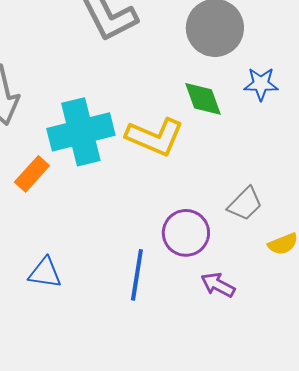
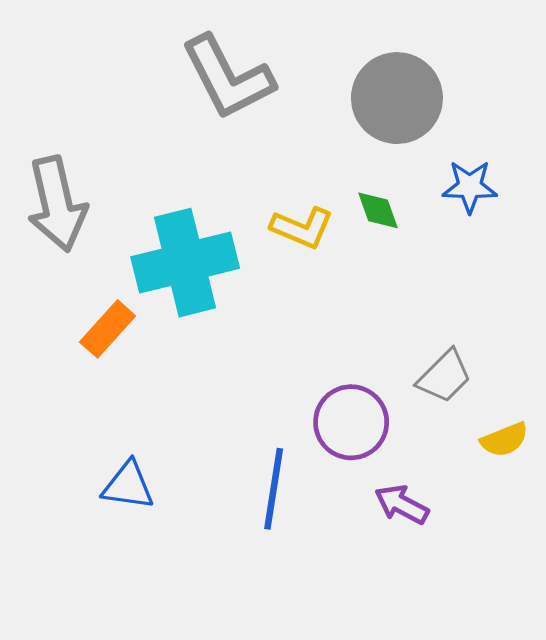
green diamond: (203, 99) -> (378, 210), size x0.7
yellow L-shape: (155, 137) -> (302, 228), moved, size x0.7

